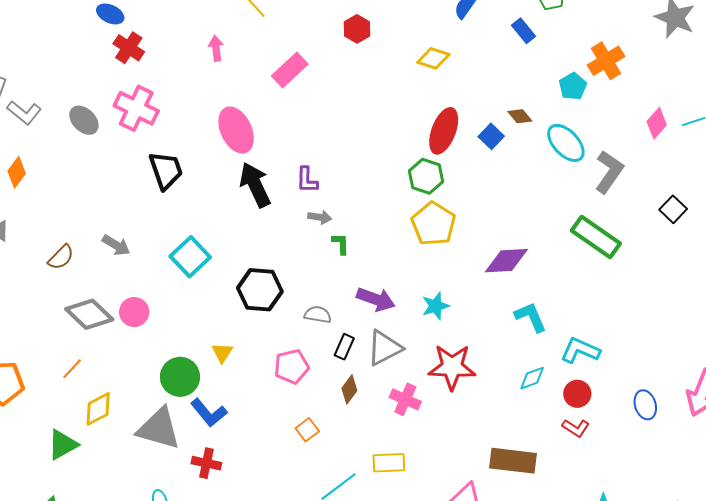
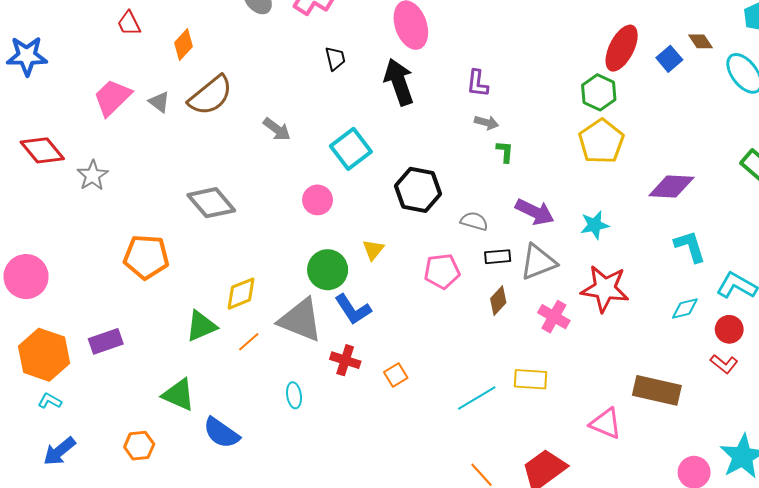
black trapezoid: (166, 170) -> (335, 58), size x0.6
black arrow: (255, 185) -> (399, 82), moved
brown semicircle: (61, 257) -> (210, 95), moved, size x1.6
pink circle: (134, 312) -> (318, 200), moved
gray diamond: (89, 314) -> (211, 203), moved
black rectangle: (344, 347) -> (498, 257), turned 55
orange line: (72, 369) -> (249, 342), moved
orange square: (307, 430) -> (396, 375), moved

